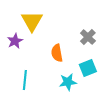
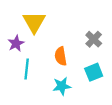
cyan line: (25, 80) -> (27, 69), moved
cyan star: (68, 82) -> (62, 86), moved

